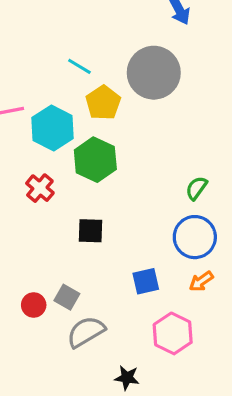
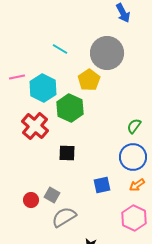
yellow pentagon: (103, 103) -> (89, 80), moved
red cross: (40, 188) -> (35, 126), size x1.5
pink hexagon: (173, 333) -> (134, 218), moved

